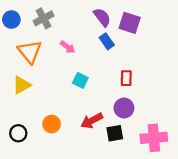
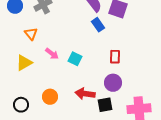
pink arrow: (68, 47) -> (52, 54), moved
orange triangle: (30, 52) -> (31, 34), size x0.6
red arrow: (92, 121) -> (85, 94), turned 36

